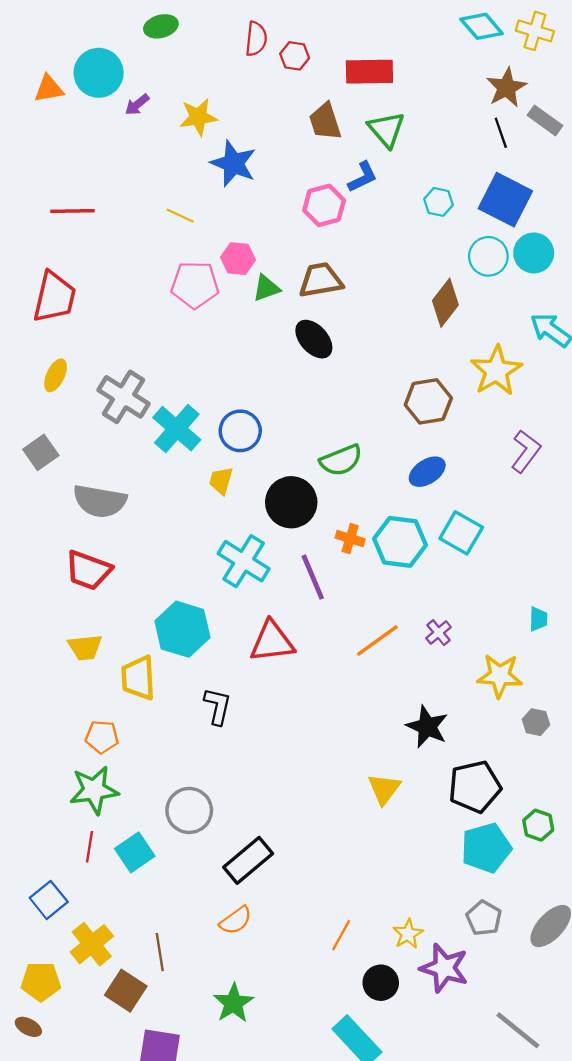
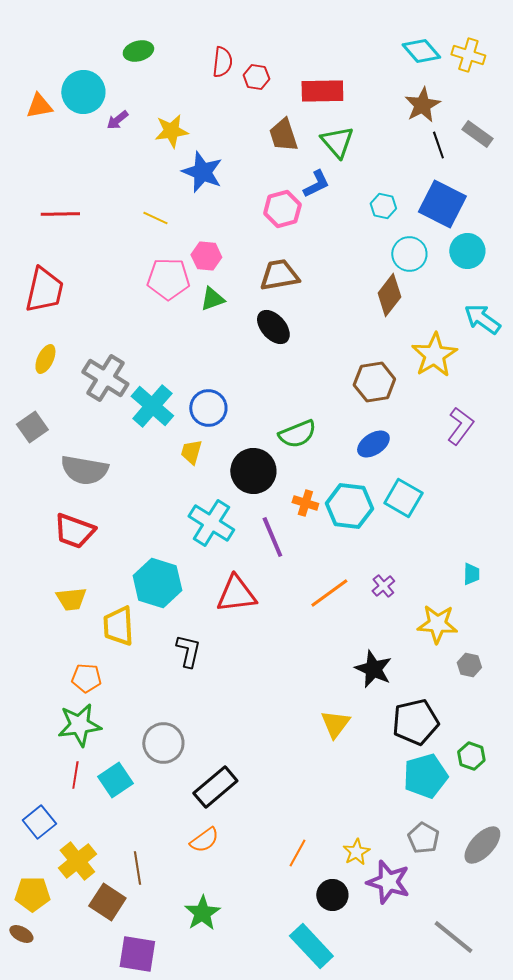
brown star: (507, 88) -> (422, 105), moved
cyan circle: (488, 256) -> (409, 254), moved
green triangle: (266, 288) -> (212, 299), moved

